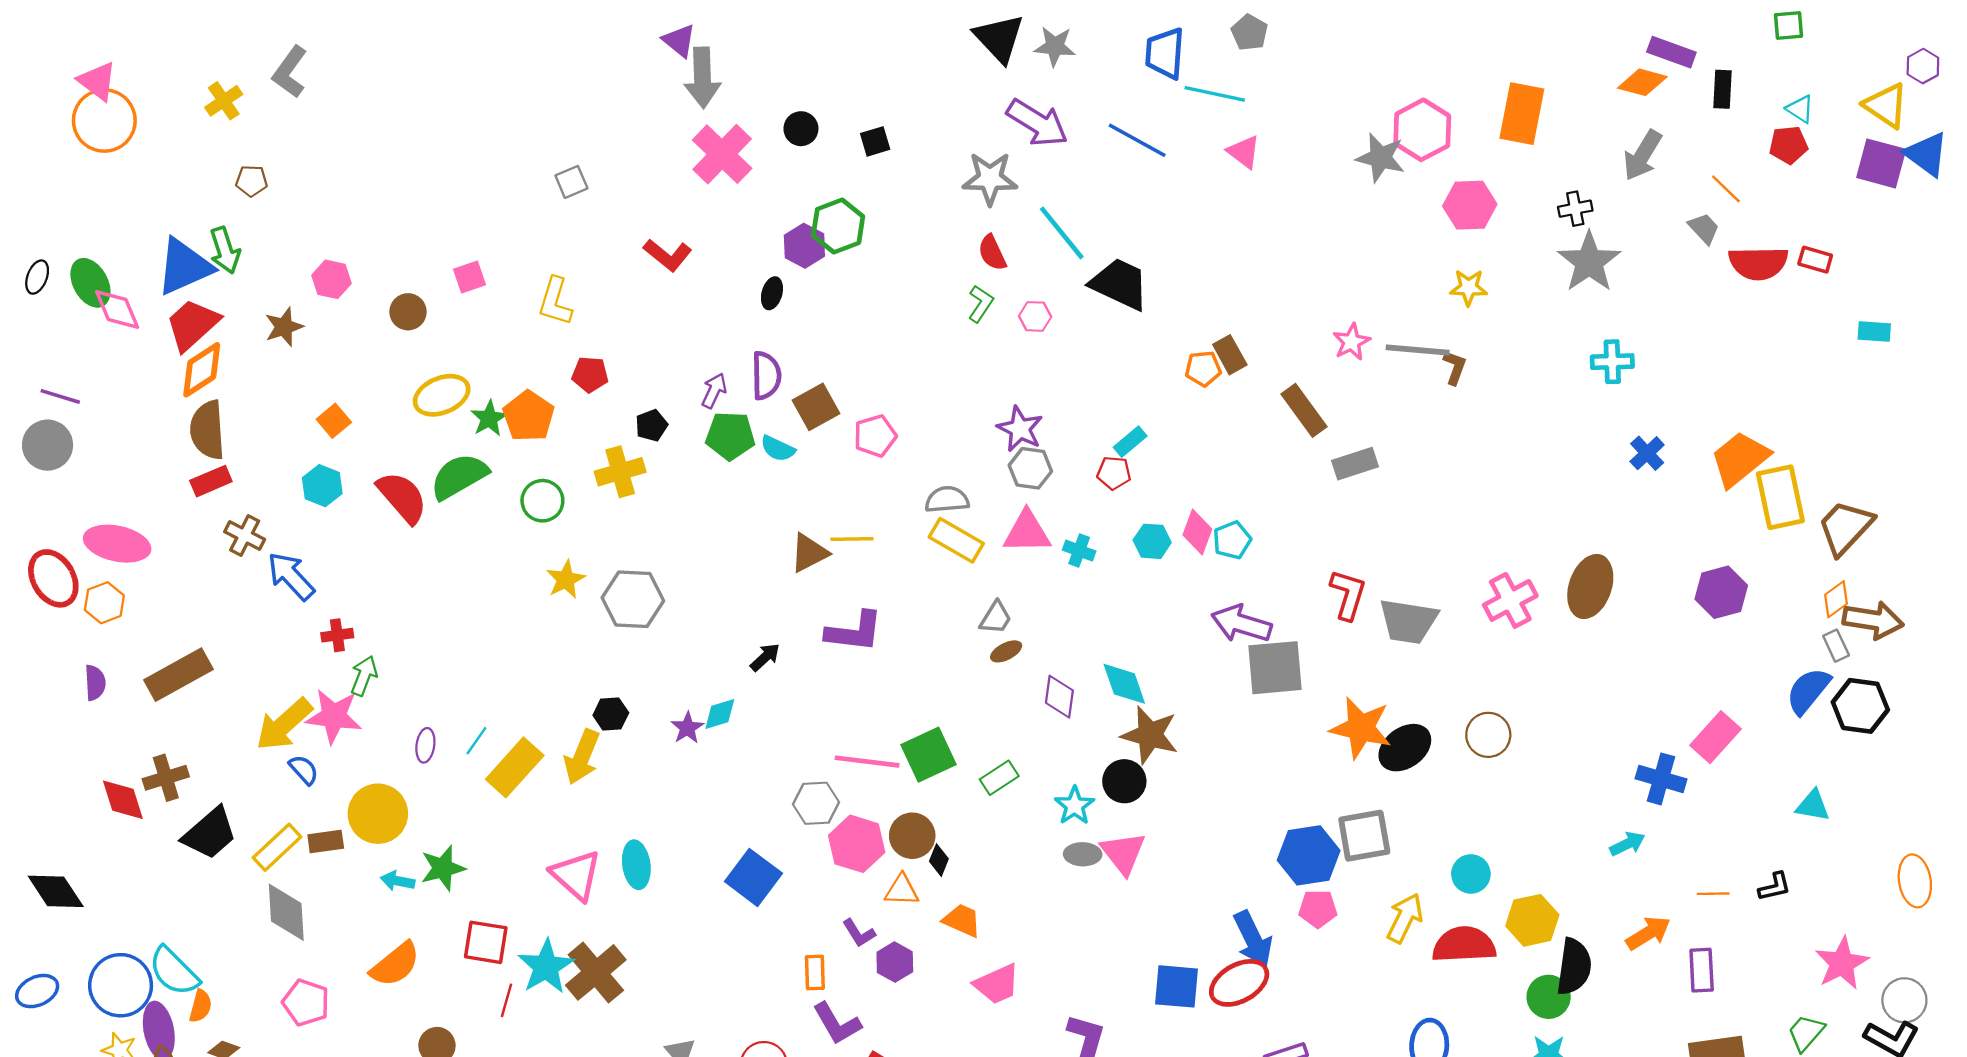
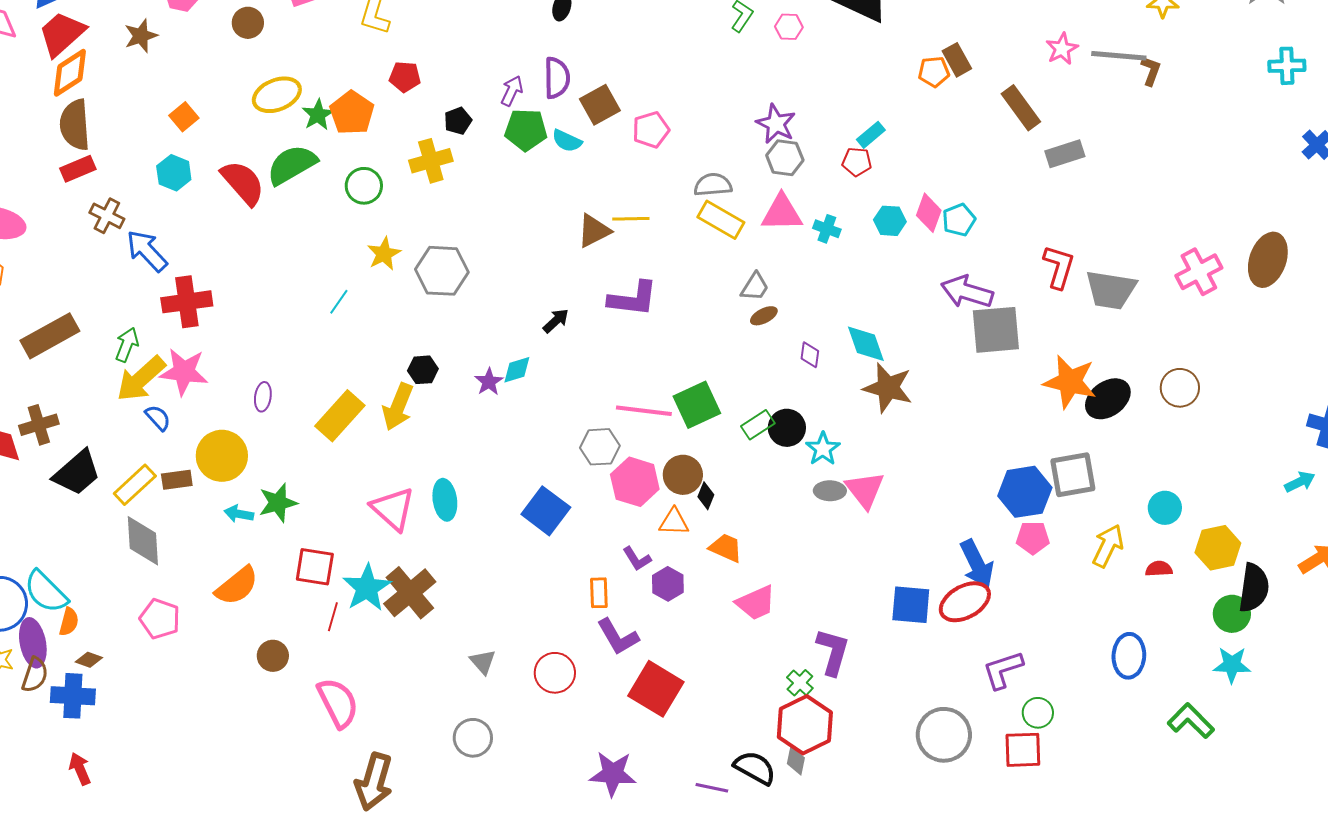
red cross: (337, 635) -> (187, 302), size x1.8
green arrow: (364, 676) -> (127, 345), moved
purple diamond: (1059, 697) -> (810, 355), size x0.7
cyan line: (476, 741) -> (339, 302), moved
black circle: (1124, 781) -> (787, 428), moved
red semicircle: (1464, 945) -> (1159, 569), size x0.5

